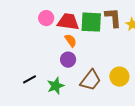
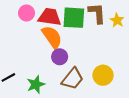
orange semicircle: (71, 41) -> (52, 37), size x1.6
purple circle: (68, 60) -> (60, 57), moved

